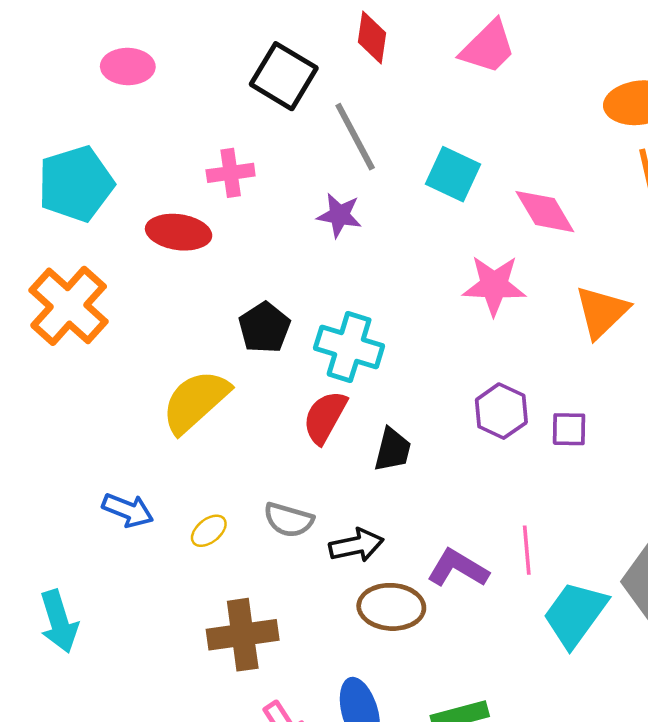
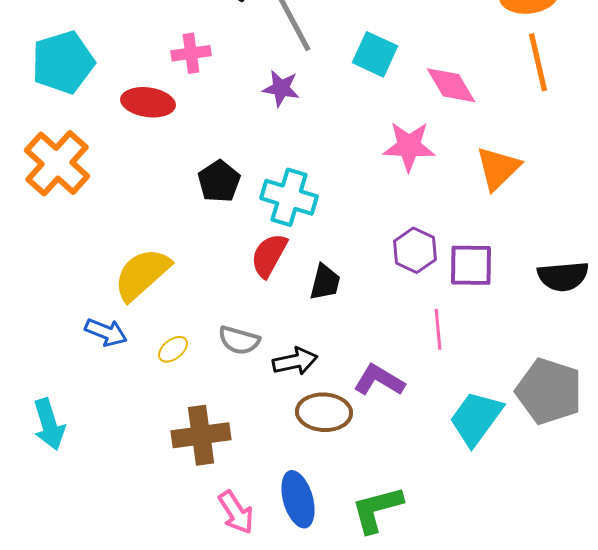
yellow semicircle: (195, 401) -> (142, 274), moved
purple square: (569, 429) -> (471, 265), size x1.5
pink line: (527, 550) -> (438, 329), moved

